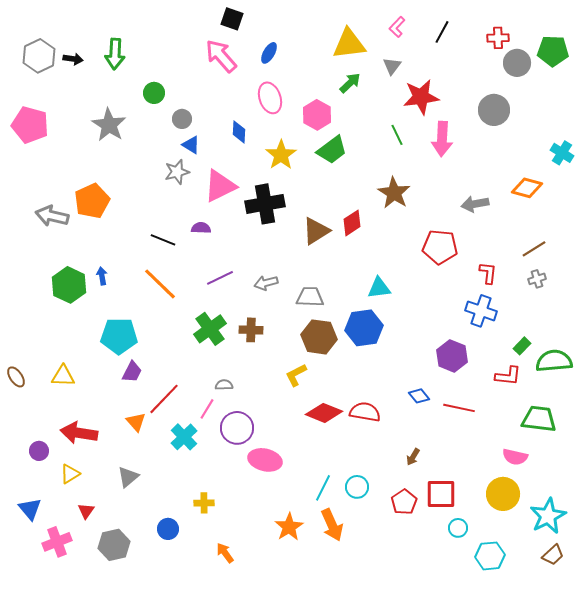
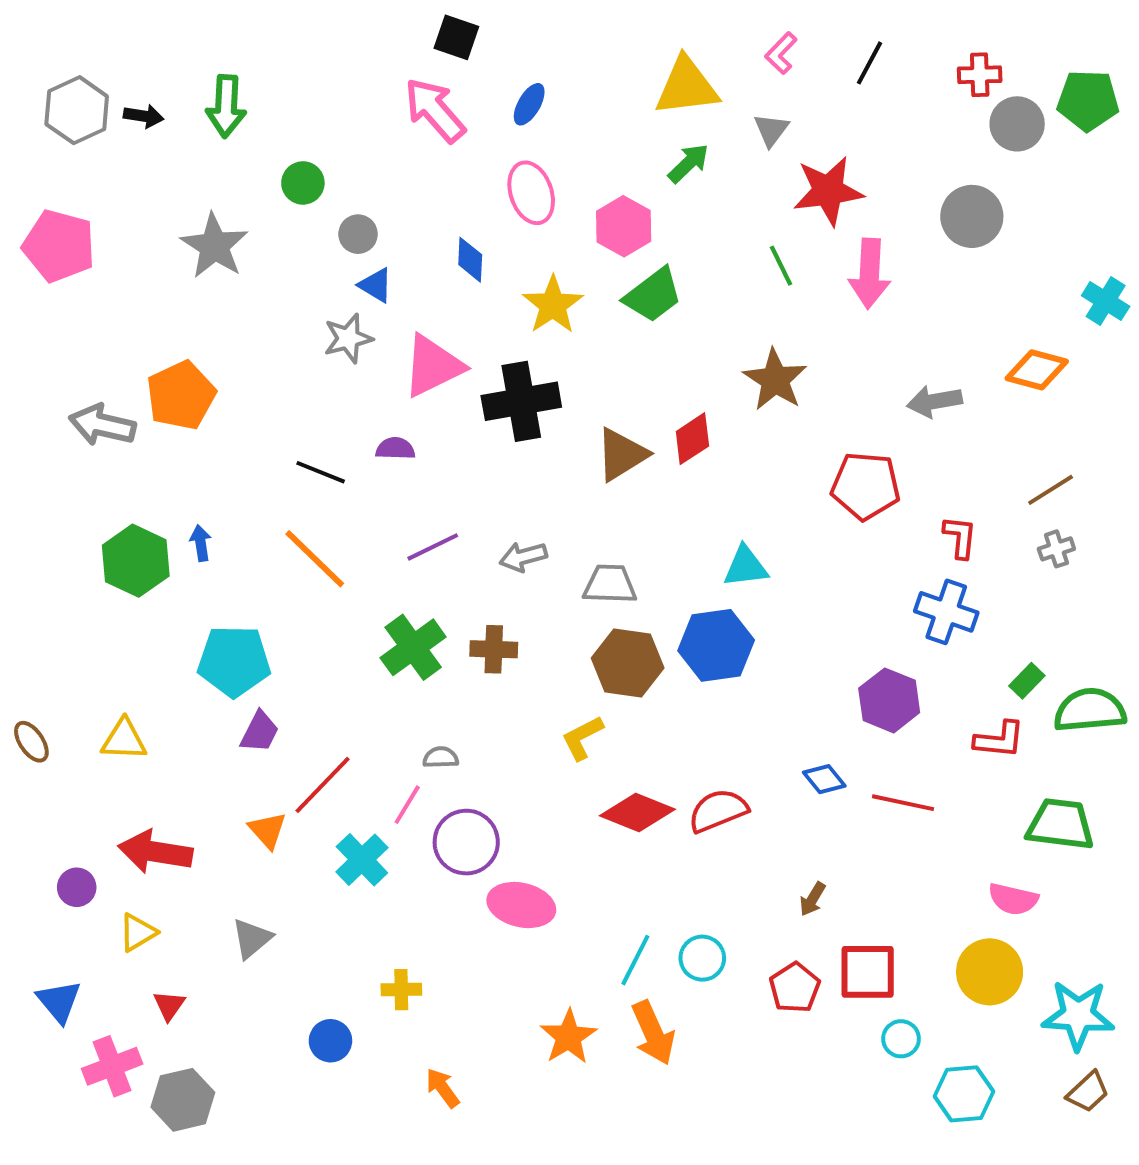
red semicircle: (365, 412) -> (718, 811), turned -32
cyan star: (548, 516) -> (1078, 1015), turned 30
gray hexagon: (114, 545) -> (183, 1100), moved

